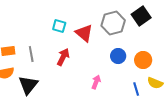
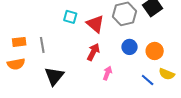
red arrow: (63, 57) -> (93, 52), moved
black triangle: (28, 85) -> (54, 76), moved
blue line: (136, 89) -> (148, 80), turned -32

